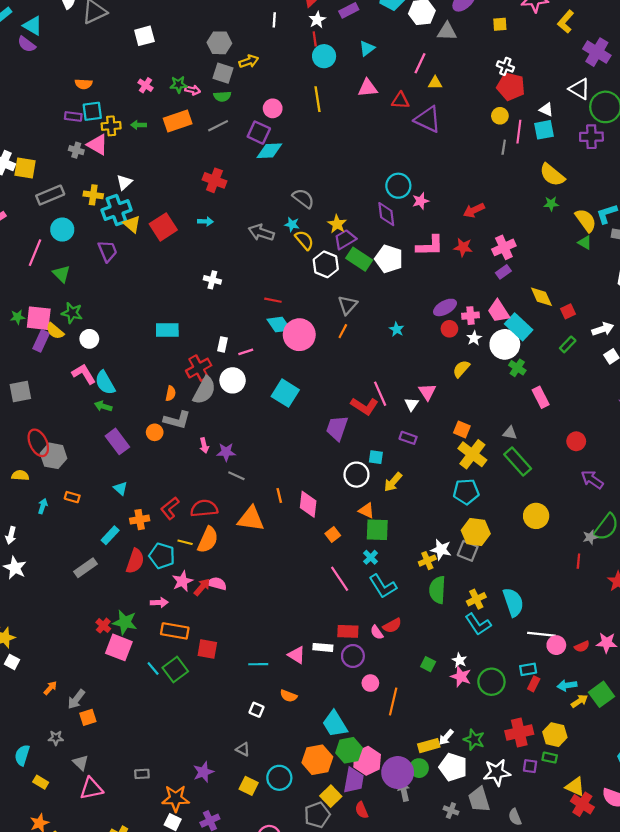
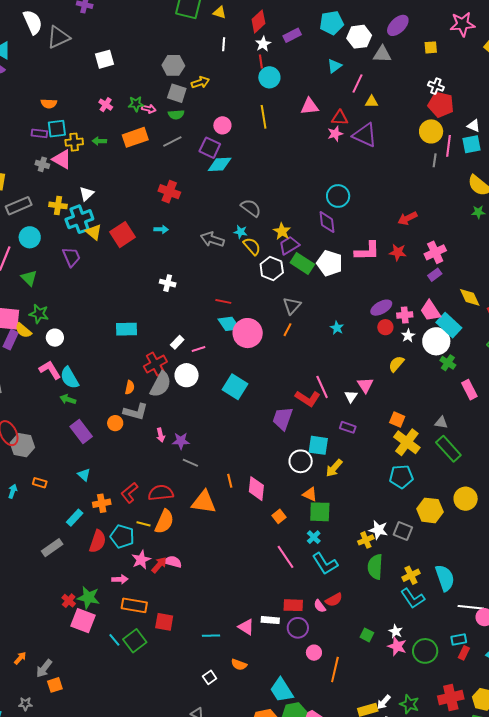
cyan triangle: (367, 48) -> (334, 66), moved
yellow circle: (500, 116) -> (431, 131), size x1.5
pink star: (421, 201) -> (335, 134), moved
white rectangle: (223, 344) -> (177, 342), turned 32
cyan square: (376, 457) -> (318, 445), size x1.5
yellow hexagon: (476, 532) -> (430, 510), moved
white square: (257, 710) -> (210, 677), turned 32

